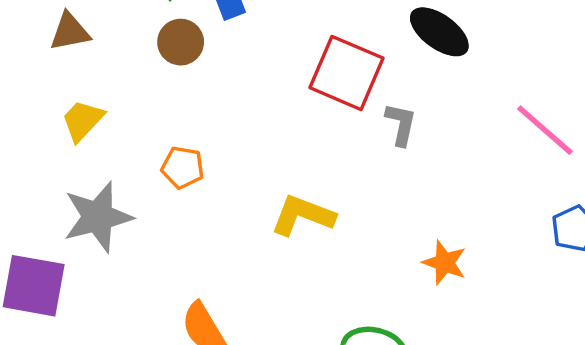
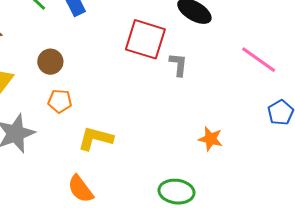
brown circle: (181, 42) -> (50, 62), moved
yellow L-shape: (303, 215) -> (95, 138), moved

